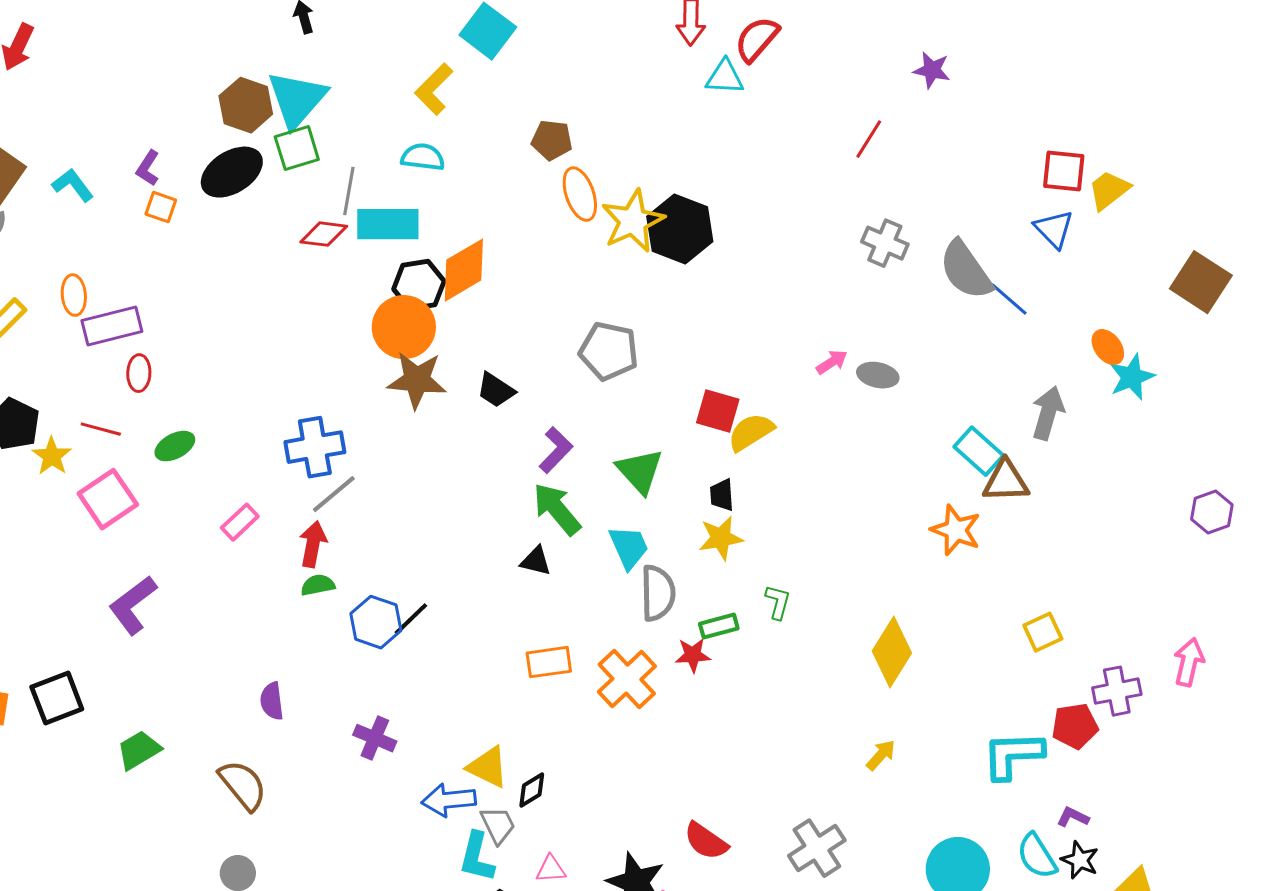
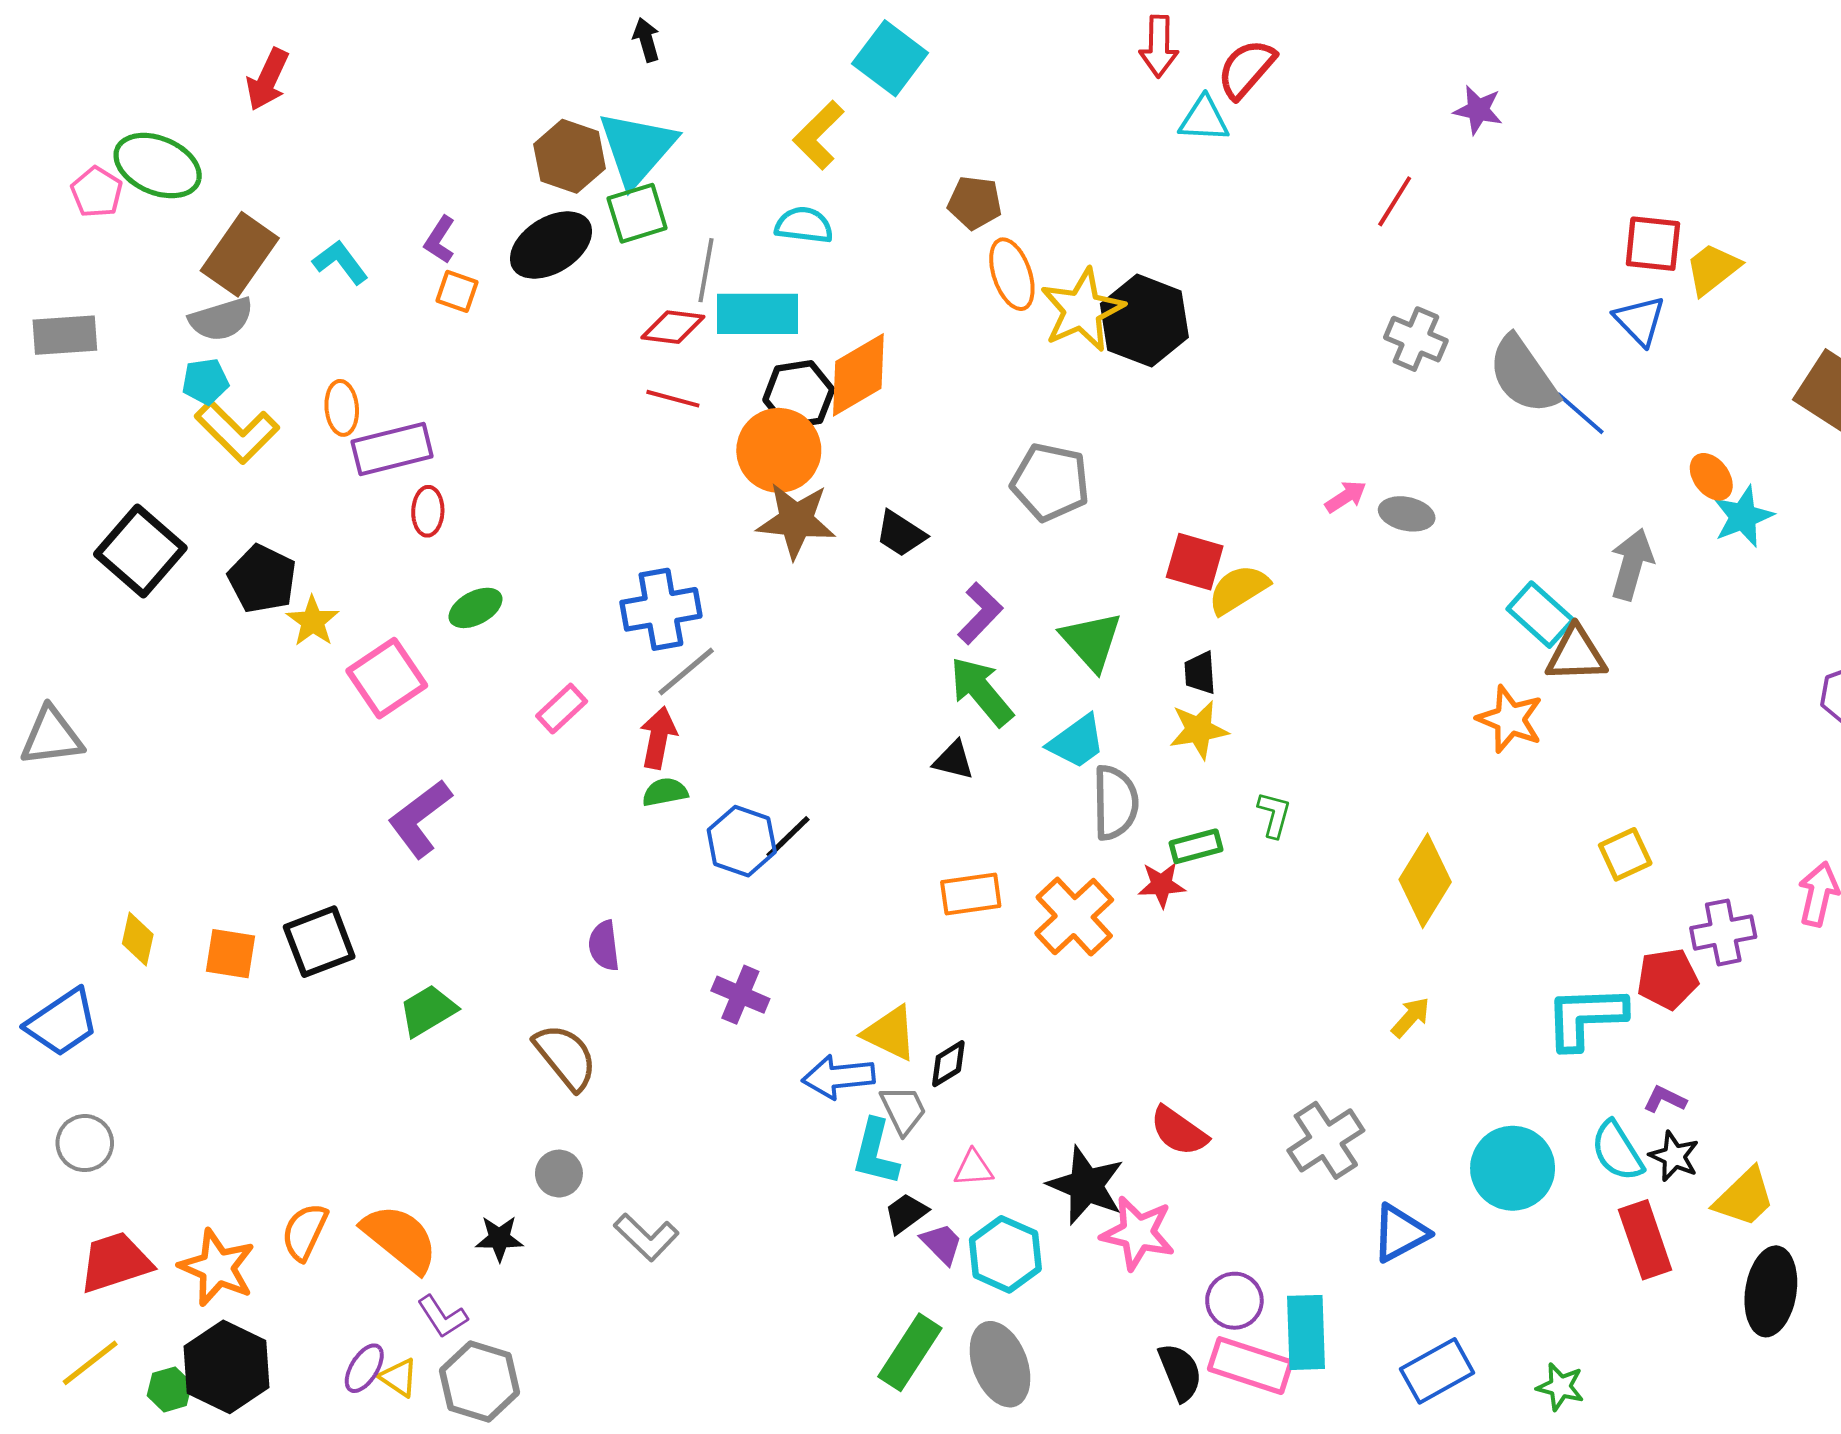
red line: (101, 429) -> (673, 399), moved
cyan trapezoid: (629, 547) -> (1077, 742), turned 78

